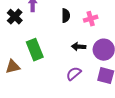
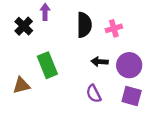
black semicircle: (66, 16) -> (84, 25), size x1.5
purple semicircle: (74, 74) -> (94, 94), turned -77

